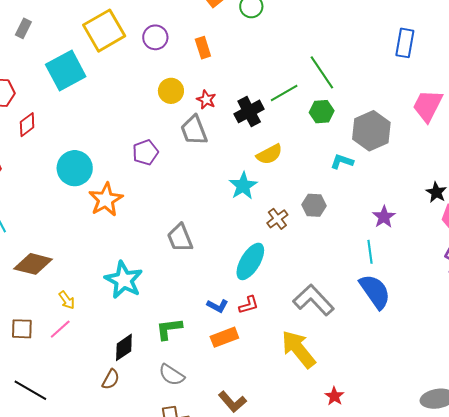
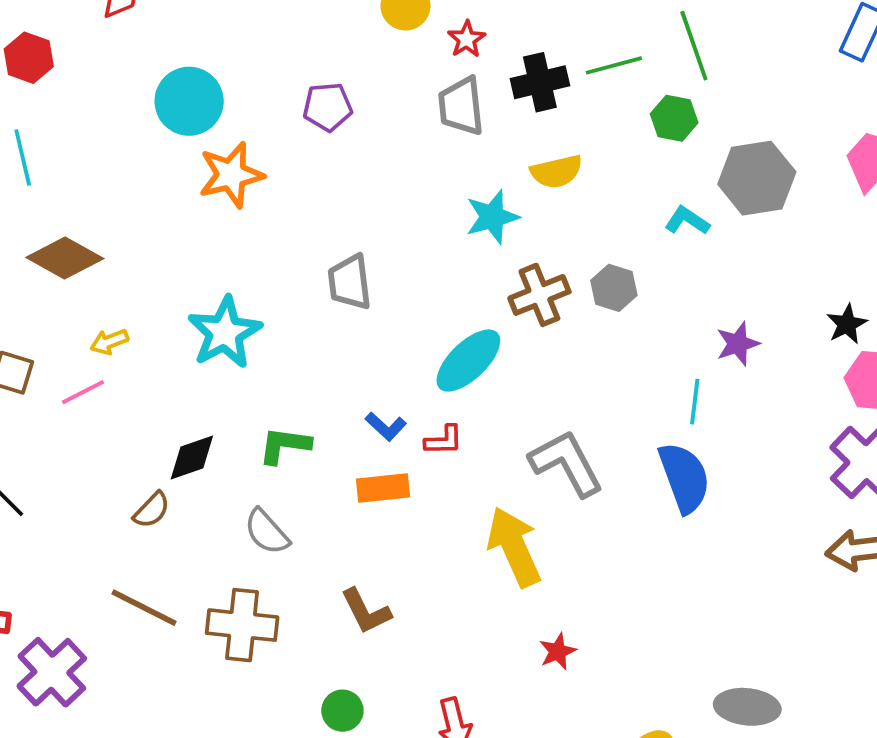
gray trapezoid: (194, 130) -> (461, 106), moved
brown cross: (277, 219) -> (539, 295), size x1.4
yellow arrow: (67, 300) -> (109, 342), turned 90

